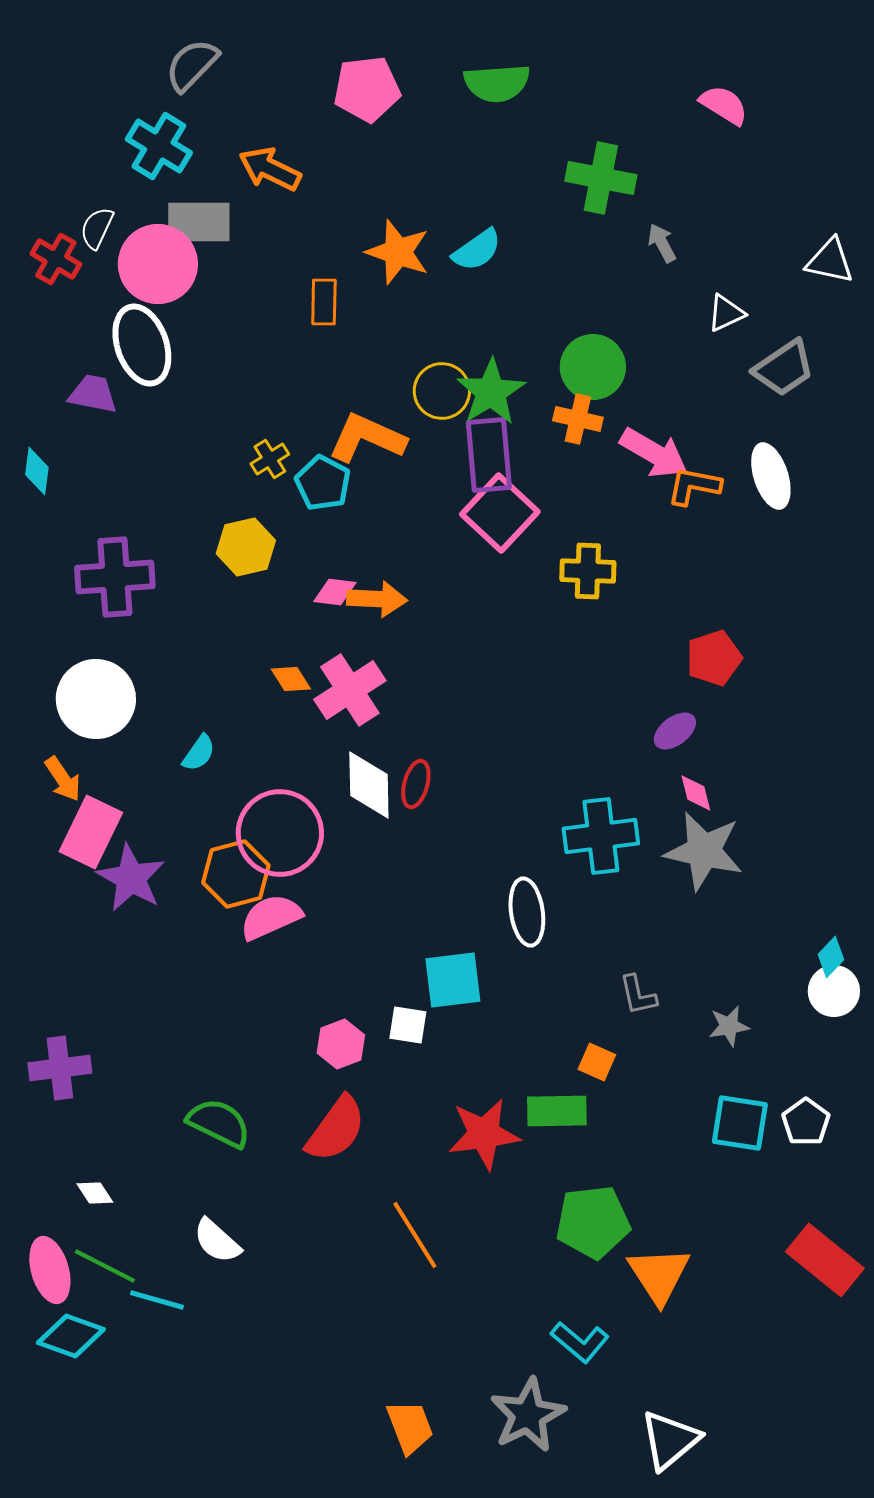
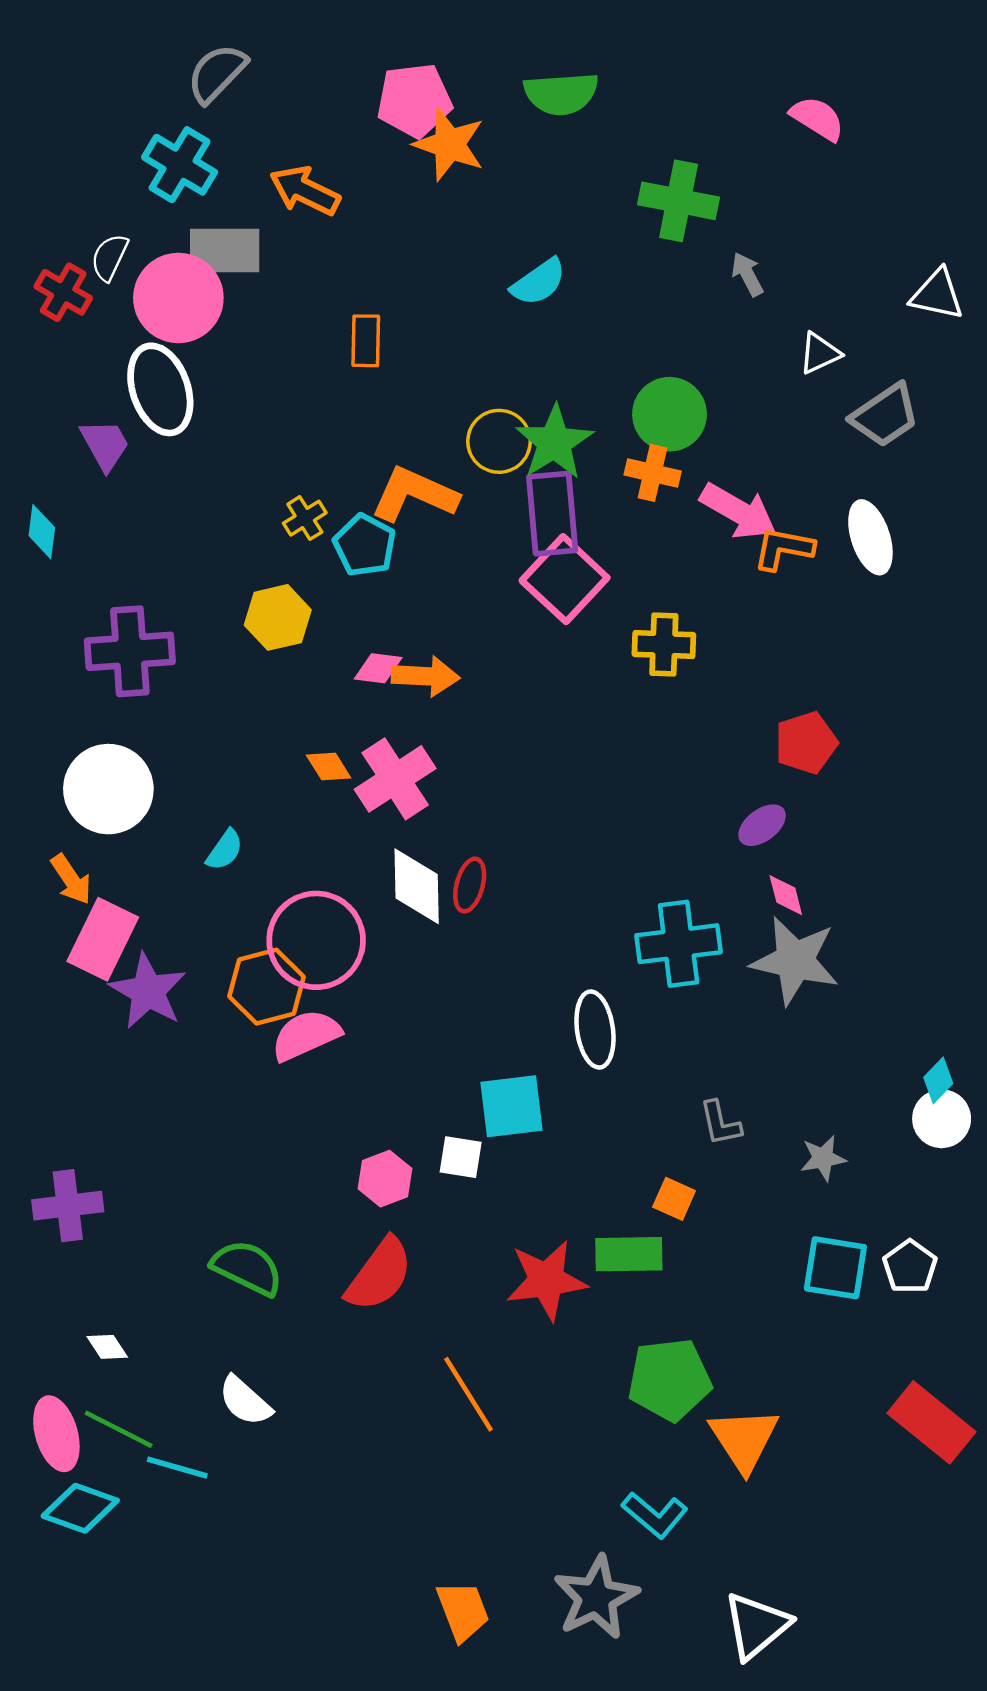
orange star: (398, 252) -> (449, 144), moved
purple trapezoid: (93, 394) -> (105, 445), turned 50

